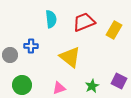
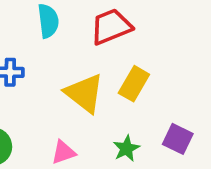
yellow rectangle: (114, 30) -> (134, 84), moved

